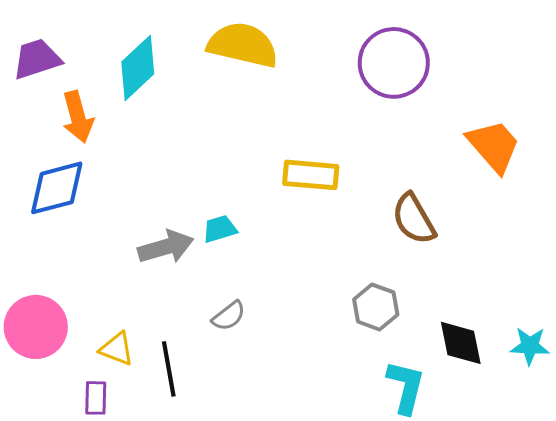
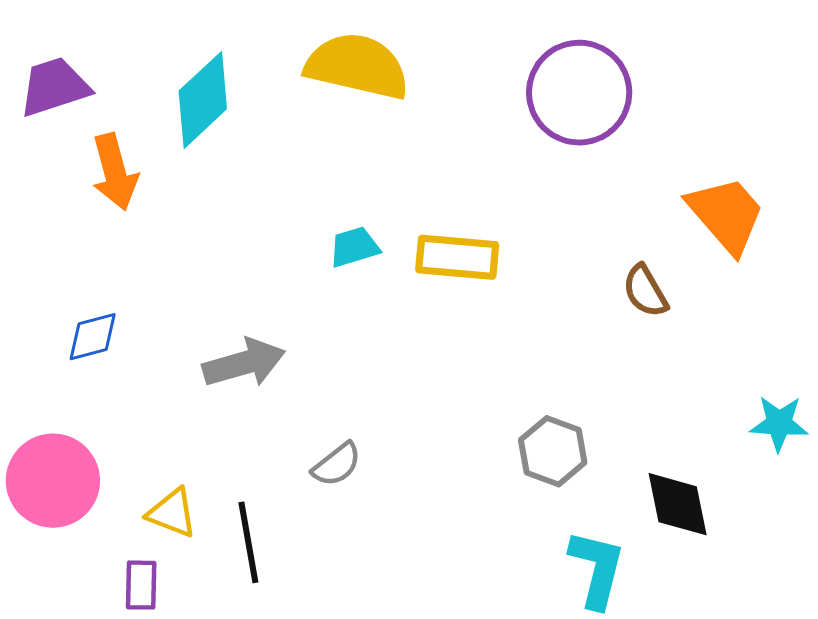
blue diamond: (57, 188) -> (93, 337), moved, size x0.6
brown semicircle: (414, 219) -> (645, 291), moved, size x0.7
cyan trapezoid: (220, 229) -> (354, 247), moved
cyan star: (530, 346) -> (779, 423), moved

